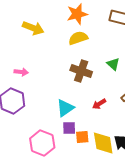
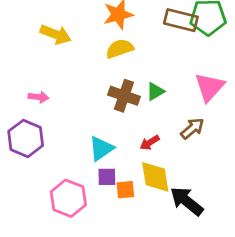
green triangle: (113, 64) -> (155, 91), moved, turned 48
yellow diamond: (103, 143) -> (155, 177), moved

